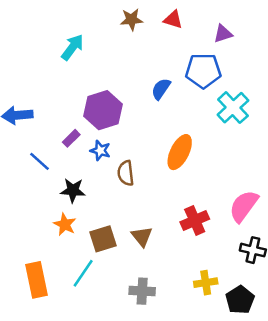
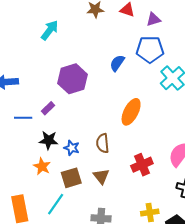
purple triangle: (223, 34) -> (153, 19), moved
purple rectangle: (71, 138) -> (48, 108), moved
blue star: (100, 150) -> (72, 148), moved
blue line: (39, 161) -> (23, 118), turned -42
brown semicircle: (126, 173) -> (103, 143), moved

